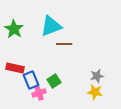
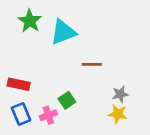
green star: (14, 29) -> (30, 21), moved
brown line: (64, 44) -> (92, 64), moved
blue rectangle: (31, 80) -> (21, 114), moved

